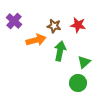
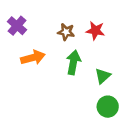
orange arrow: (36, 40) -> (33, 58), moved
green circle: (78, 83) -> (108, 107), moved

